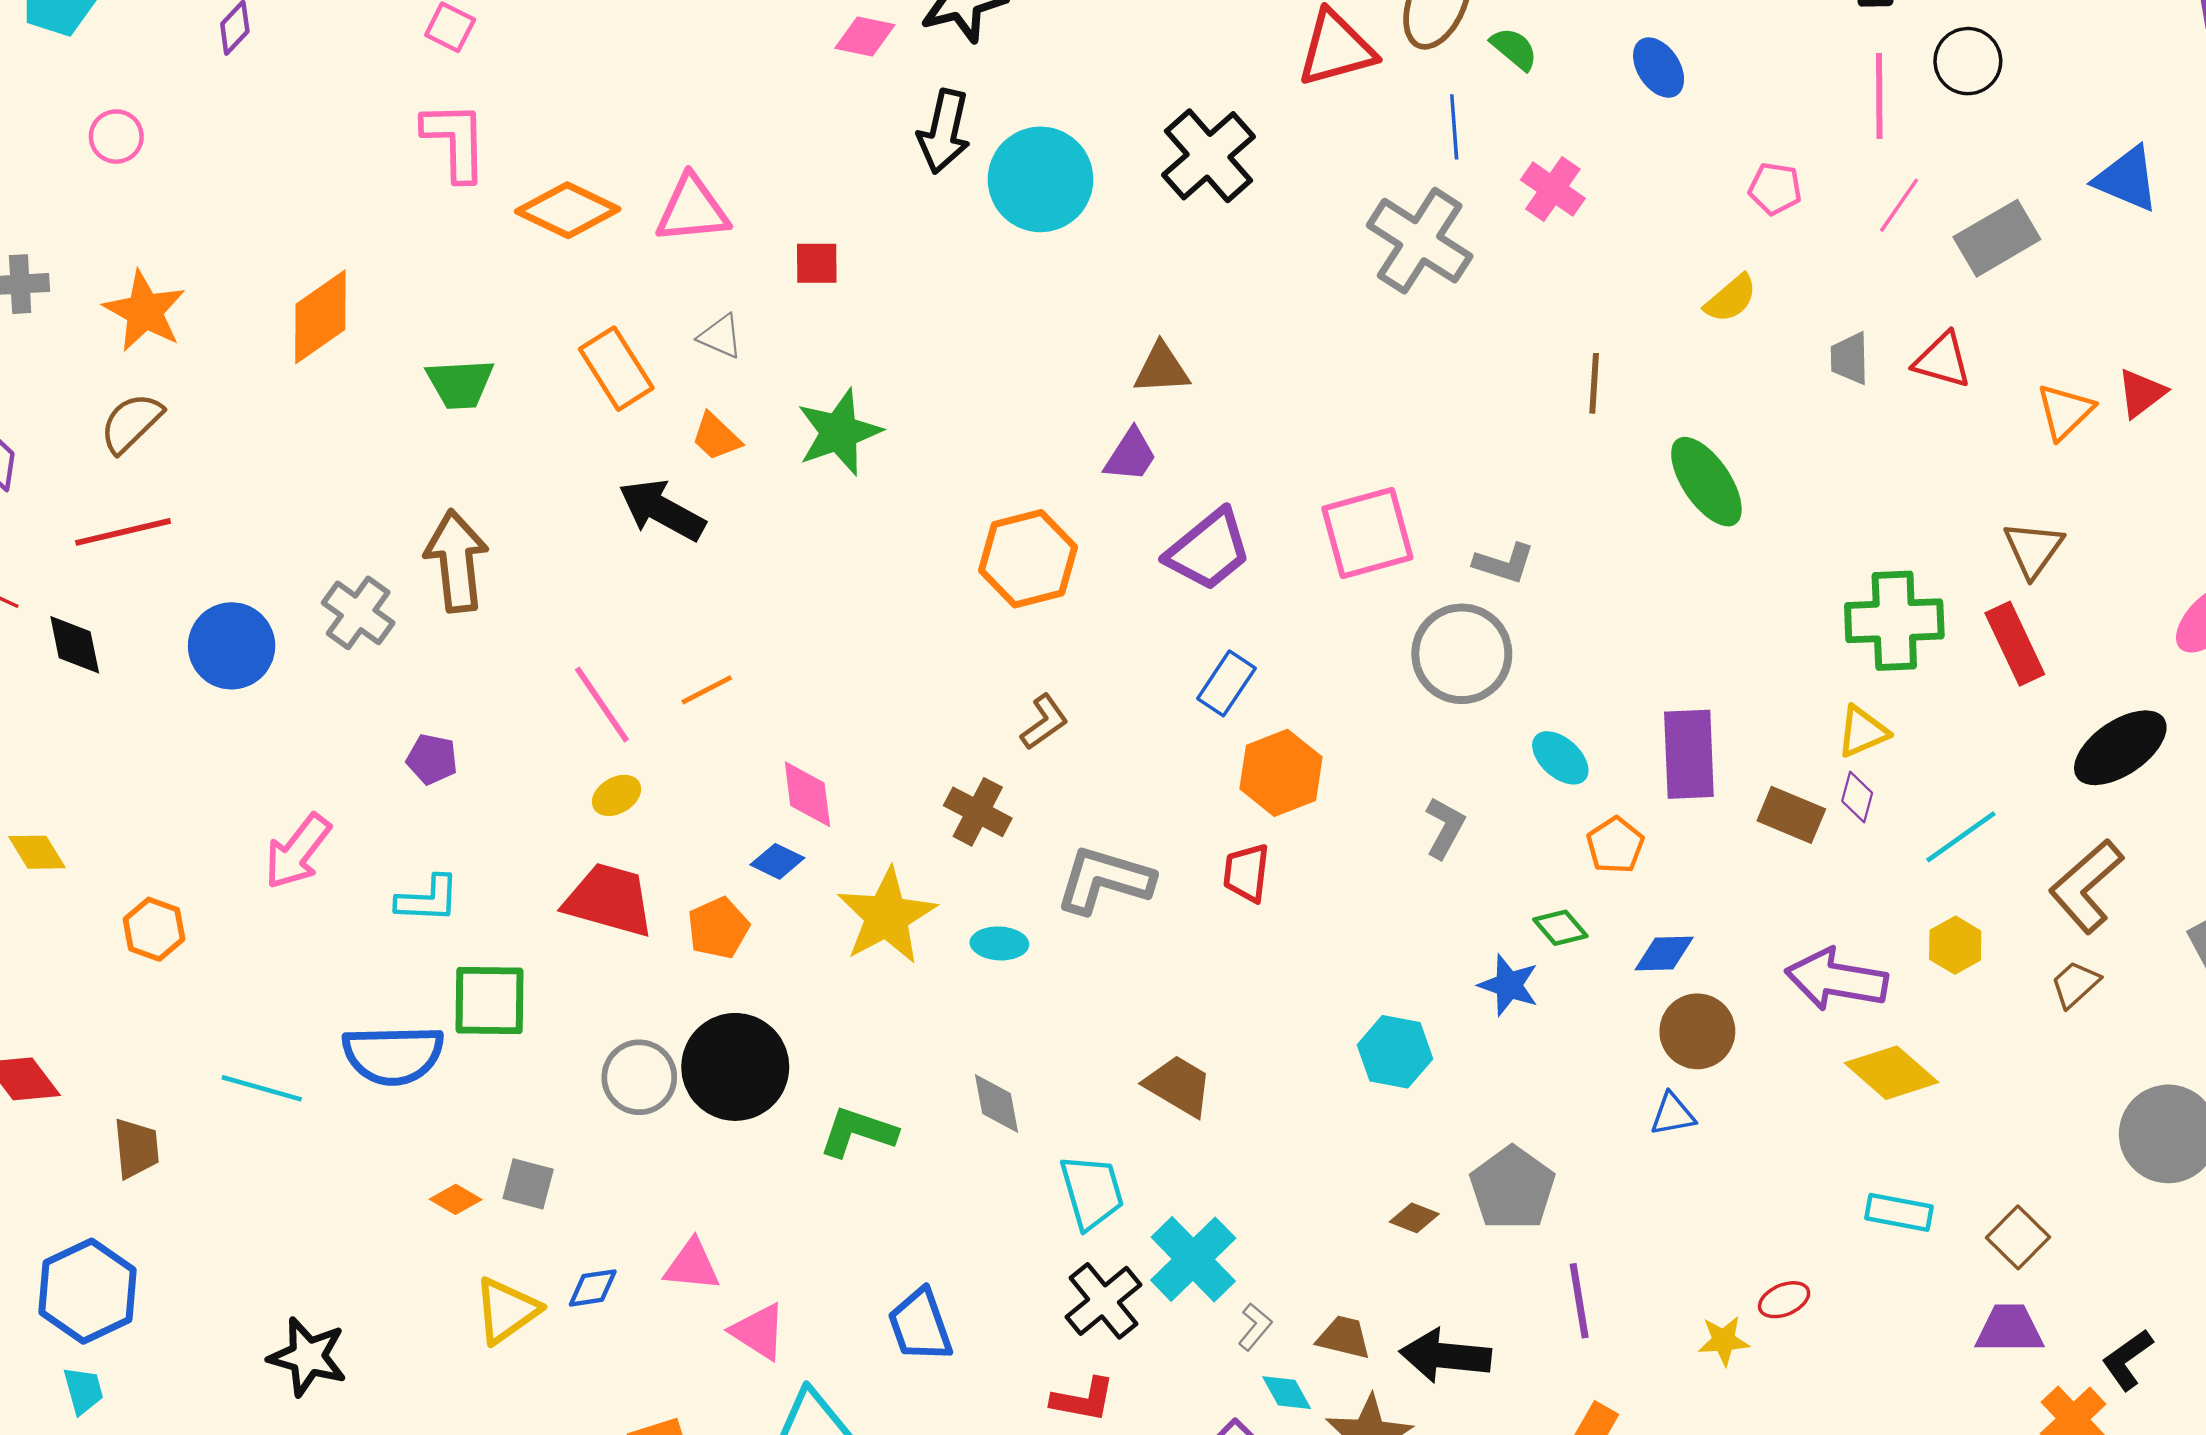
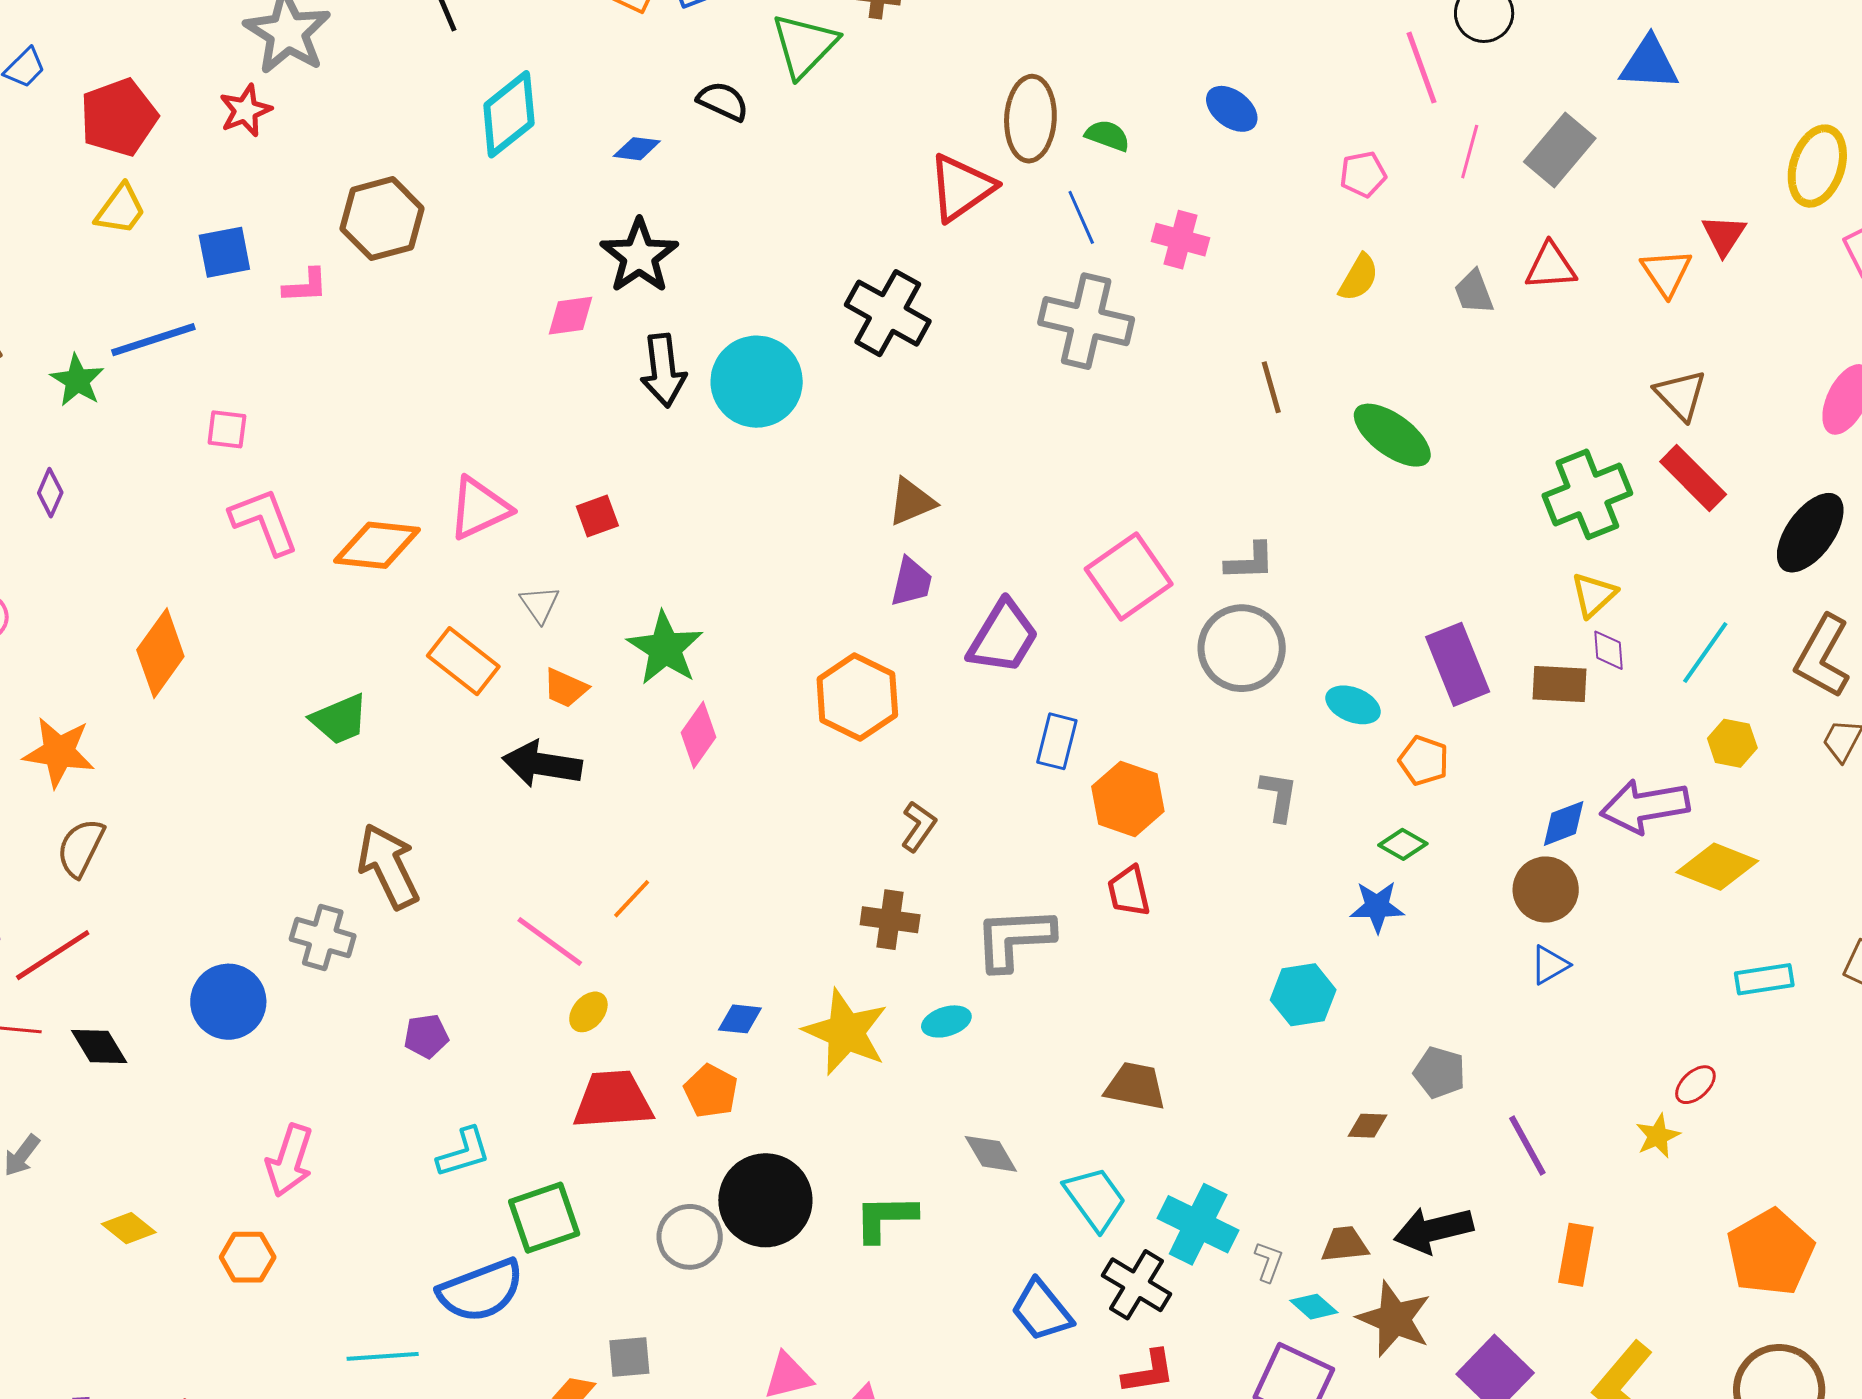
orange diamond: (320, 317) -> (160, 653), moved
gray triangle: (721, 336) -> (540, 604), turned 51
red line: (123, 532) -> (53, 955), moved
pink diamond: (807, 794) -> (698, 735), moved, turned 62
pink arrow: (298, 851) -> (290, 1161), moved
blue diamond: (1664, 954) -> (1564, 823), moved
gray pentagon: (1512, 1188) -> (1440, 1072), size x0.7
blue trapezoid: (920, 1325) -> (1042, 1310), moved

